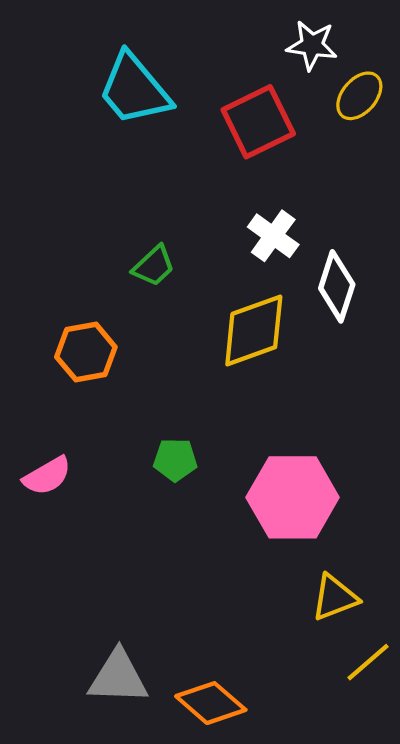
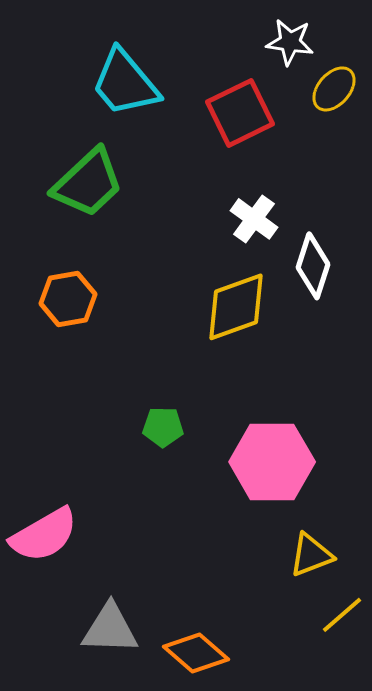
green trapezoid: (154, 266) -> (88, 183), moved, size x1.8
orange hexagon: (86, 352) -> (68, 299), moved
pink semicircle: (47, 476) -> (44, 535), moved, size x1.5

